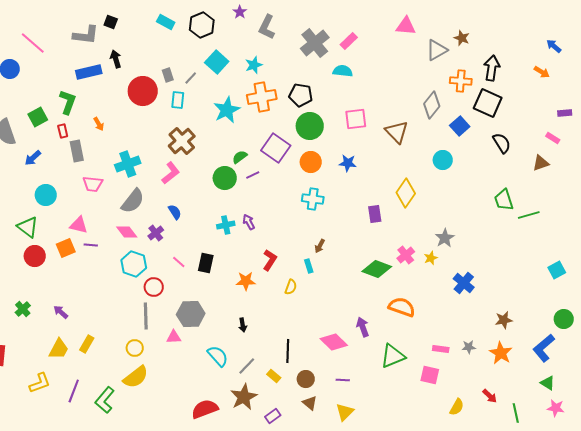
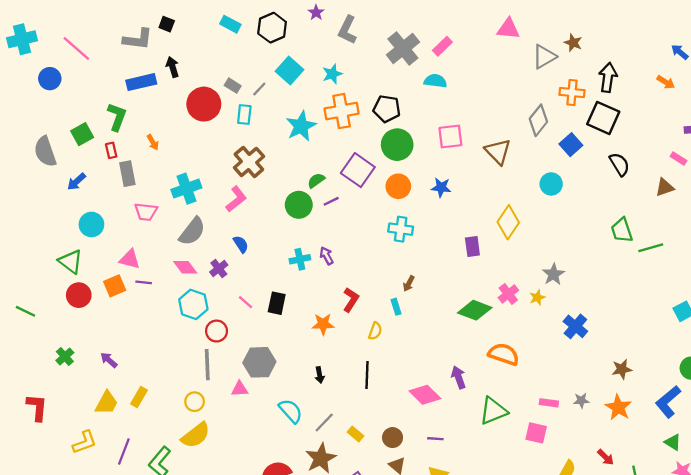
gray rectangle: (168, 75) -> (233, 86), turned -40
black line: (288, 351) -> (367, 375), moved

